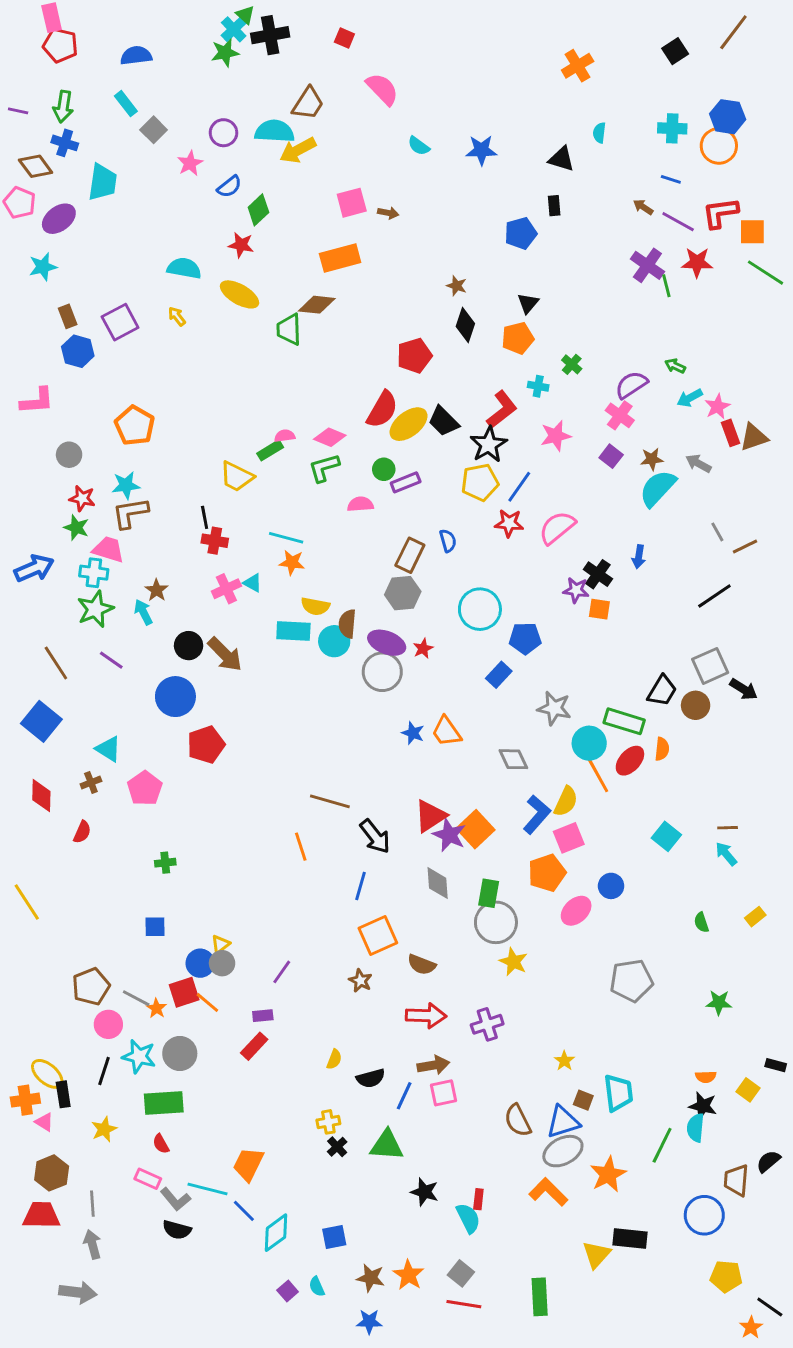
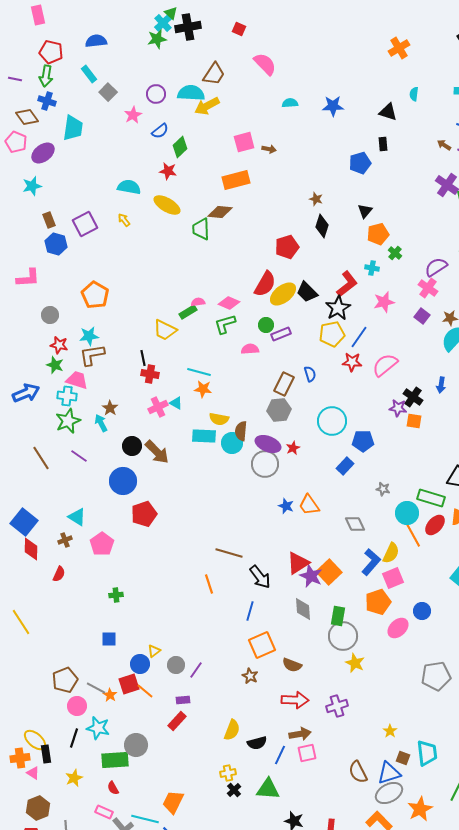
red pentagon: (60, 45) -> (51, 52), moved
cyan semicircle: (419, 146) -> (290, 103), turned 140
orange pentagon: (518, 338) -> (378, 234), moved
gray star: (554, 708) -> (383, 489), size x0.6
blue square: (41, 721) -> (24, 522), moved
gray circle: (222, 963) -> (176, 665), moved
gray circle: (180, 1053) -> (136, 745), moved
yellow semicircle: (334, 1059) -> (232, 730), size x1.5

